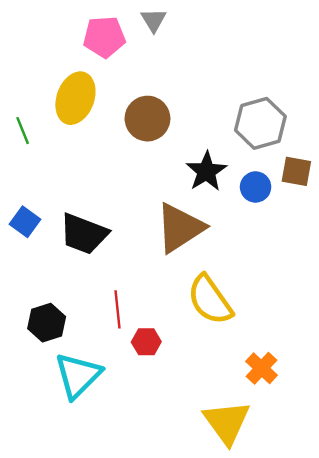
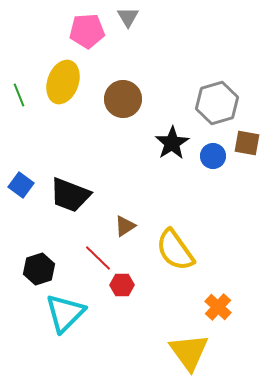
green line: (23, 131) -> (19, 95), moved
brown triangle: (180, 228) -> (125, 226), moved, size x0.5
red line: (117, 309) -> (98, 258), turned -40

